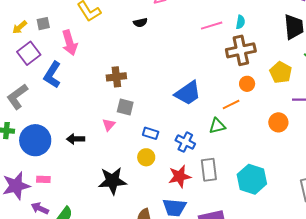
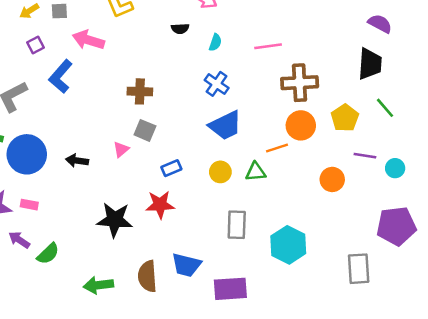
cyan semicircle: (240, 22) -> (215, 42), moved
pink arrow: (70, 43) -> (88, 40), turned 115
purple square: (29, 53) -> (36, 45), size x0.6
orange circle: (247, 84) -> (301, 125), size x1.5
blue rectangle: (151, 133) -> (171, 168), turned -49
blue cross: (185, 142) -> (217, 84), moved
yellow circle: (146, 157) -> (220, 172), moved
red star: (180, 176) -> (160, 205), moved

